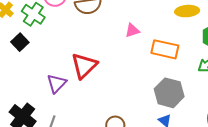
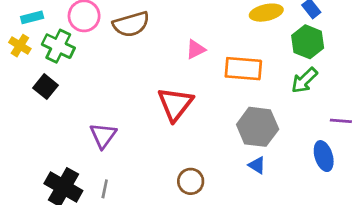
red triangle: (84, 66) -> (175, 104), moved

